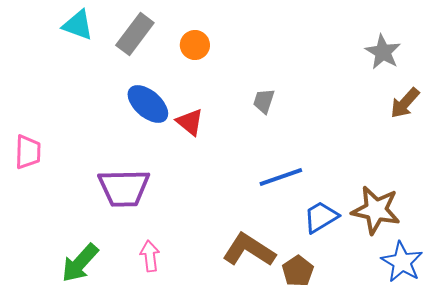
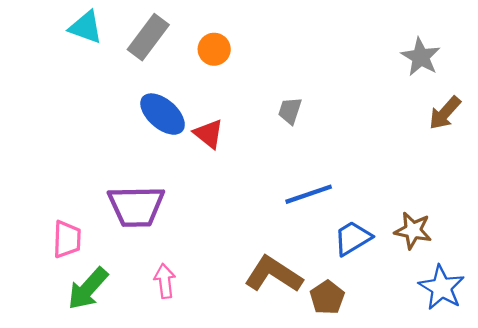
pink trapezoid: (28, 152) -> (67, 239), moved
brown star: (376, 210) -> (413, 230), size x0.7

